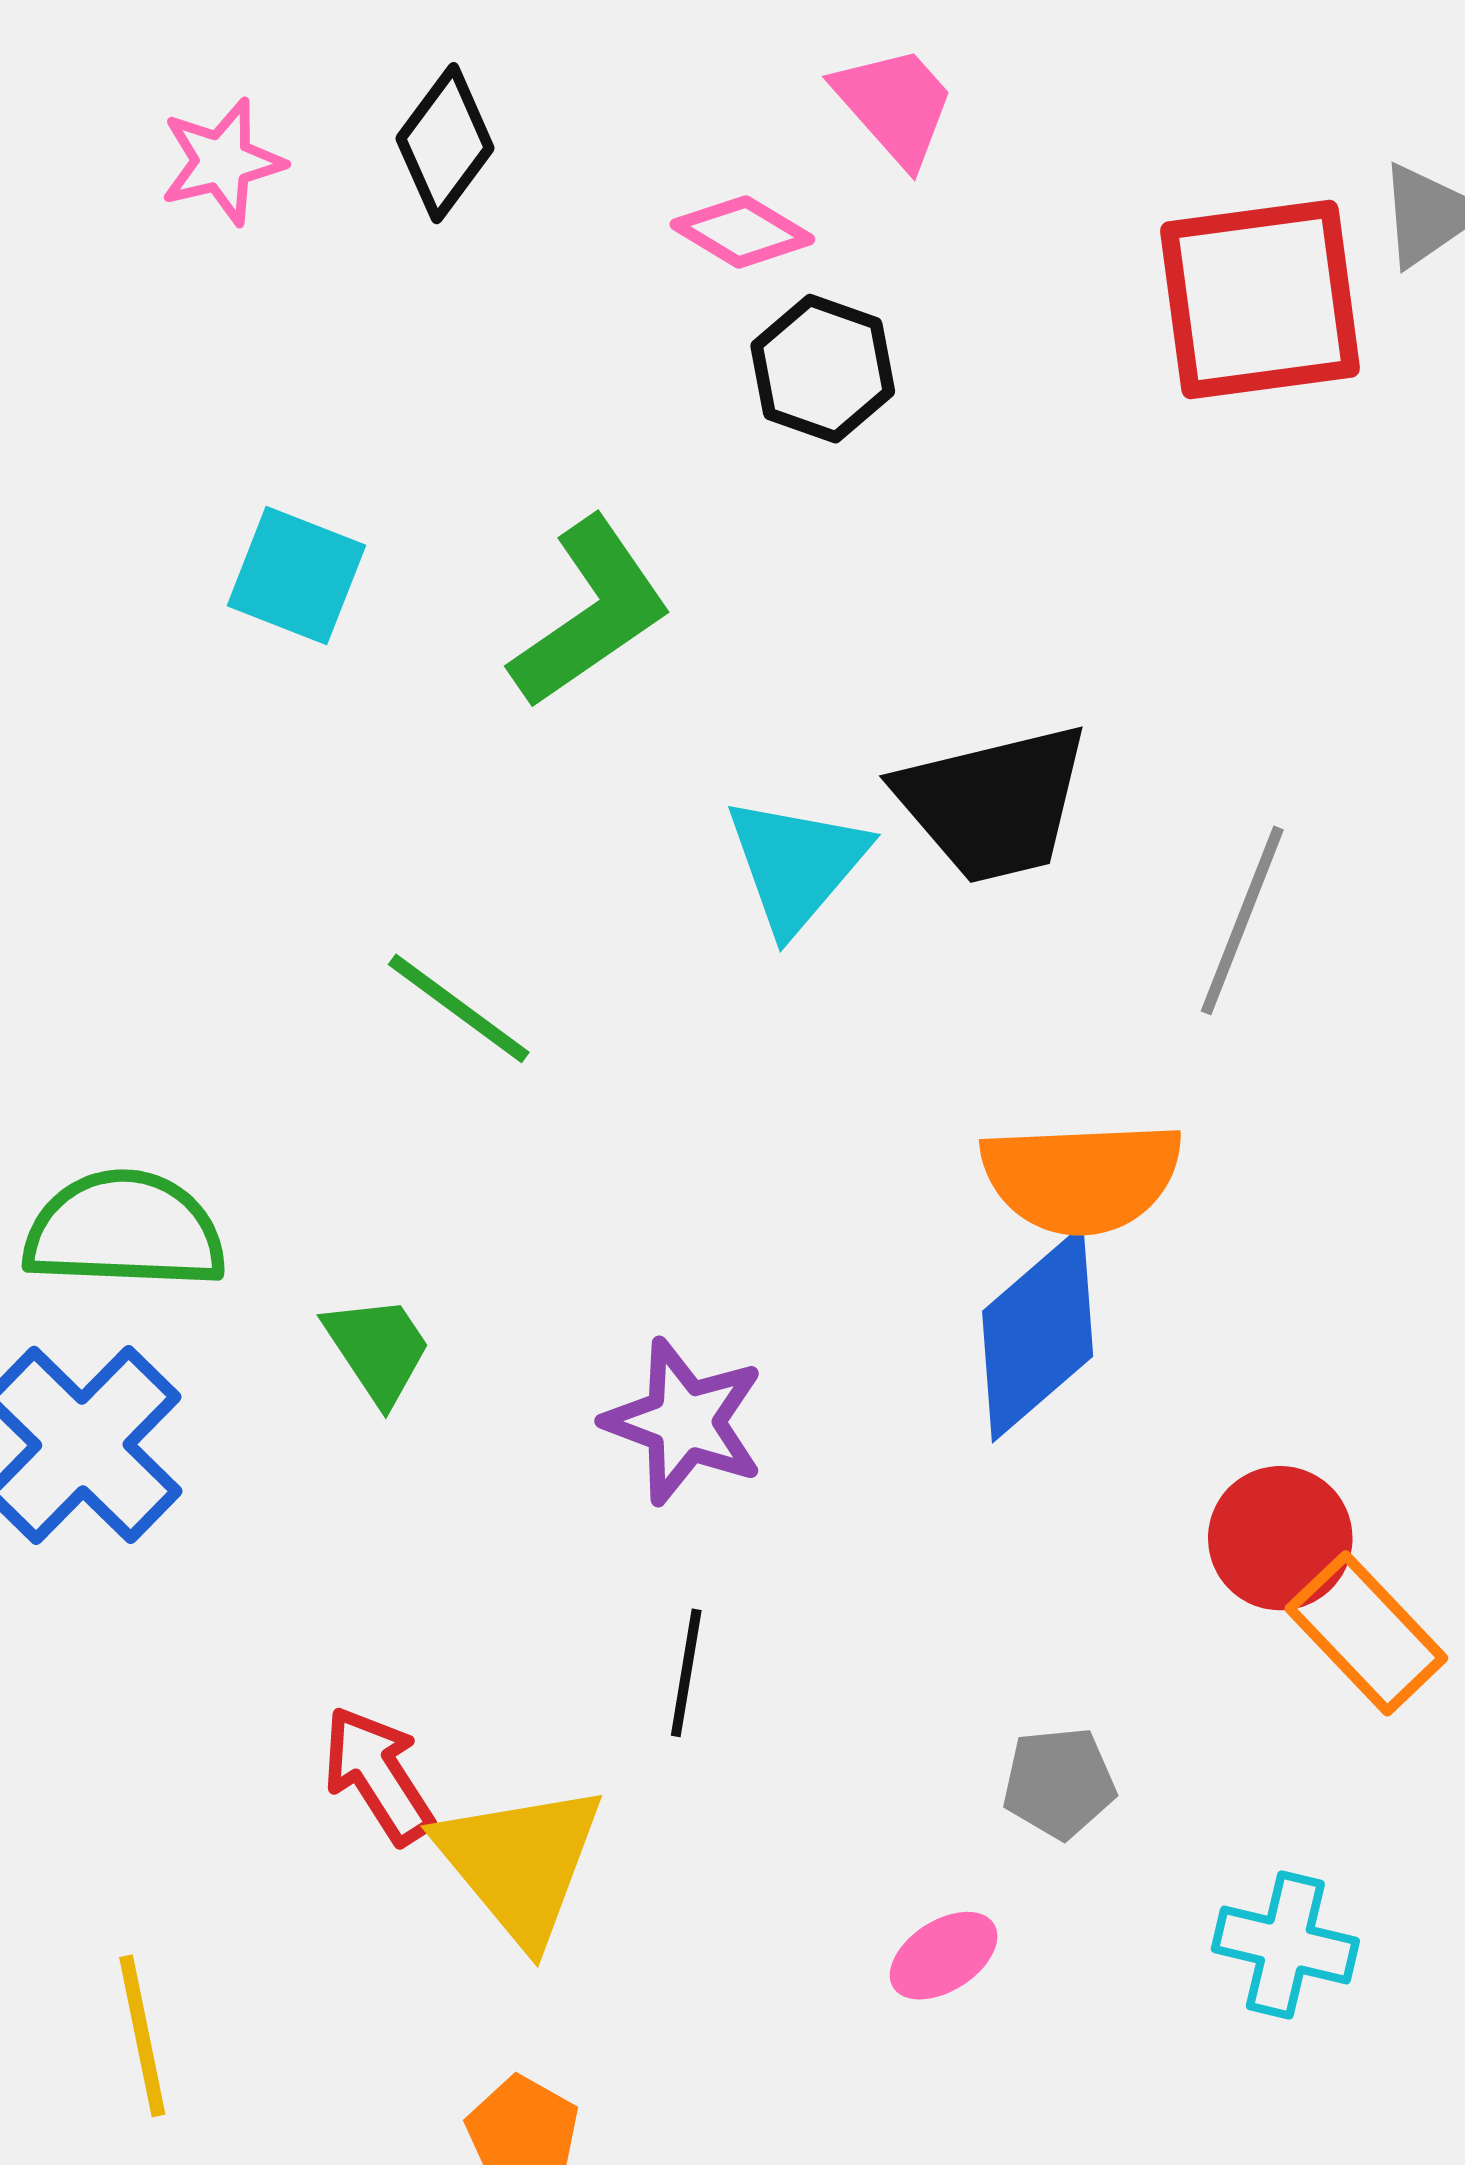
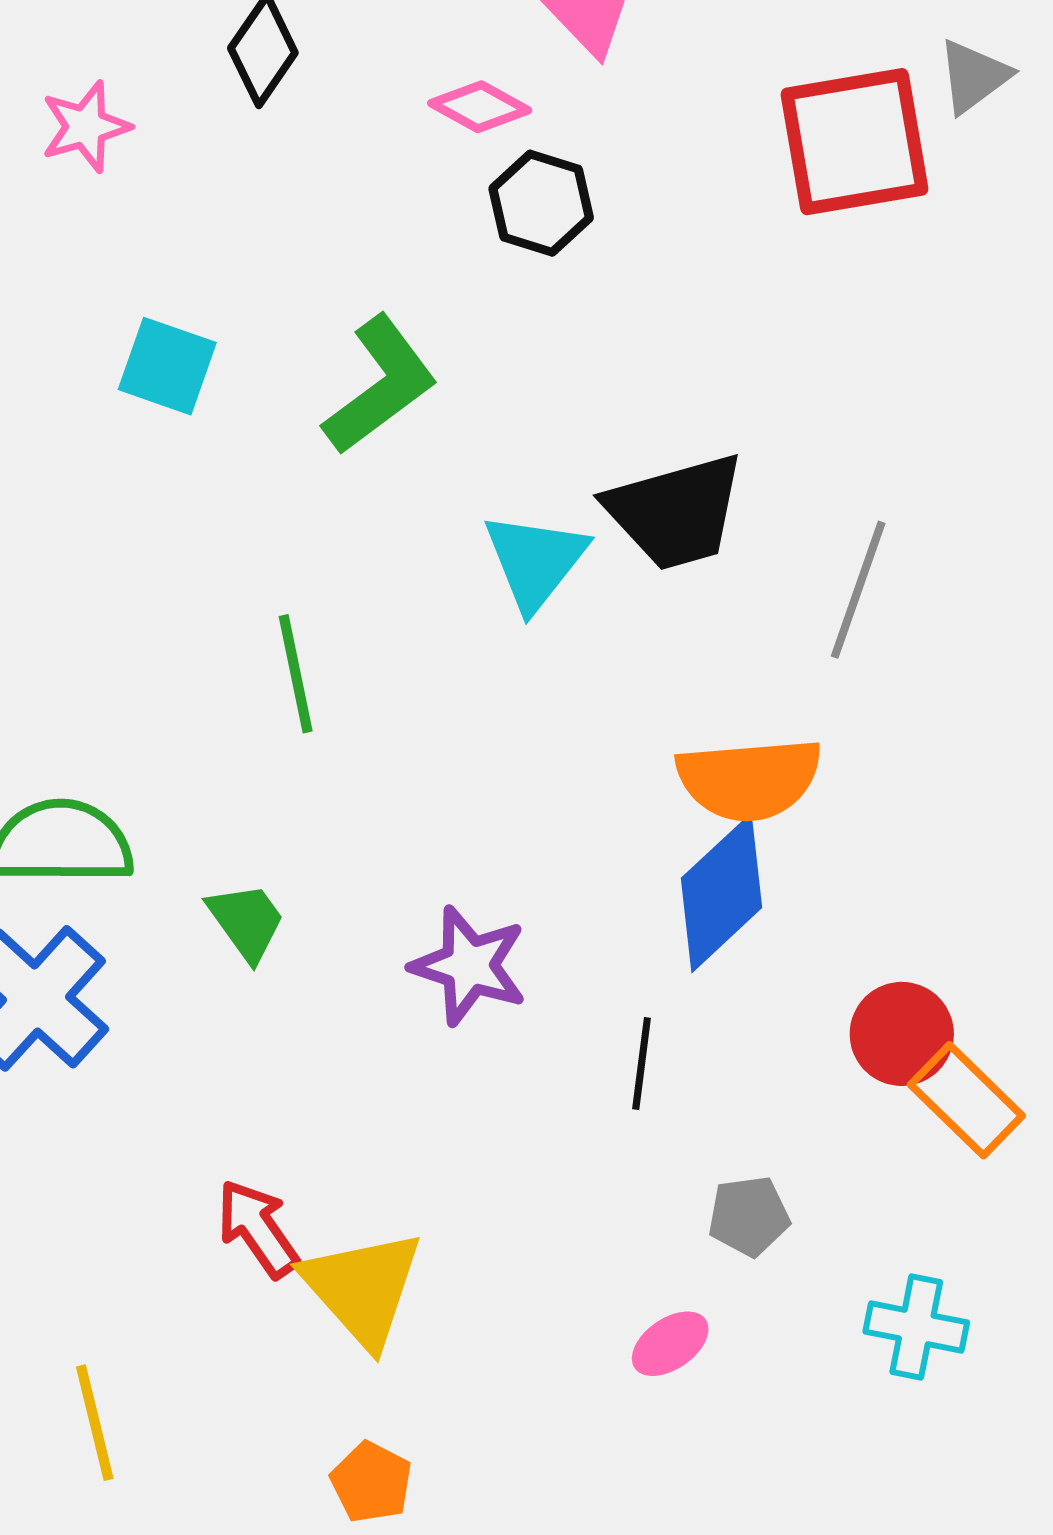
pink star: (222, 162) -> (86, 127), moved
green line: (459, 1008) -> (296, 674), turned 44
black line: (686, 1673) -> (642, 1064), moved

